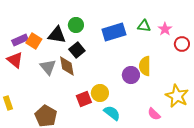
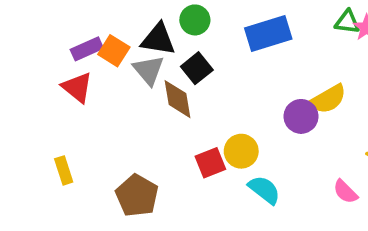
green triangle: (144, 26) -> (347, 22), moved
yellow semicircle: (145, 66) -> (328, 99), turned -120
gray triangle: (48, 67) -> (149, 70), moved

